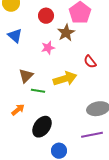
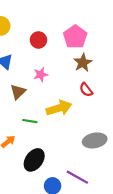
brown star: (66, 33) -> (83, 63), moved
brown triangle: (26, 76) -> (18, 92), moved
purple line: (92, 135) -> (77, 177), moved, turned 40

